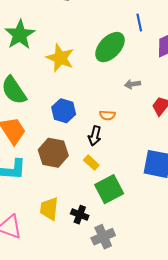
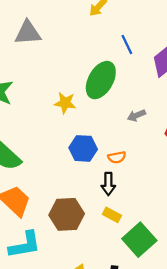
yellow star: (60, 58) -> (65, 103), moved, size x0.7
blue hexagon: (64, 111) -> (83, 148), moved

